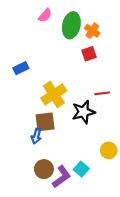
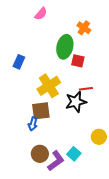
green ellipse: (71, 25) -> (65, 47), moved
red square: (89, 54) -> (78, 61), moved, turned 32
blue rectangle: (21, 68) -> (19, 62), turned -40
red line: (102, 93) -> (86, 89), moved

